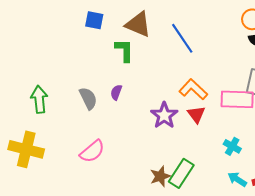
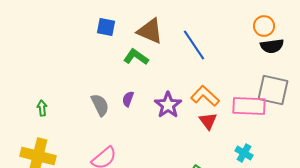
green L-shape: (124, 50) -> (136, 57), turned -55
green arrow: (39, 99) -> (42, 108), moved, size x0.6
purple star: (164, 115) -> (168, 105), moved

